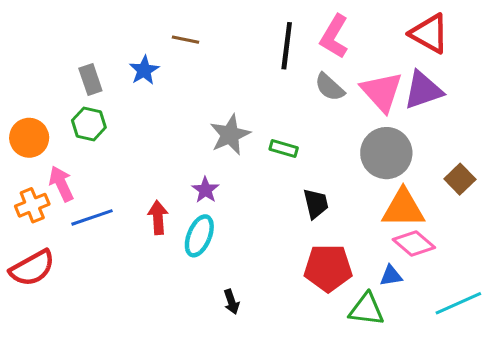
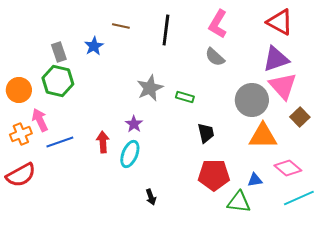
black line: (287, 46) -> (166, 30), moved
pink triangle: (382, 92) -> (283, 86), moved
green hexagon: (89, 124) -> (58, 81), size x1.4
pink diamond: (414, 244) -> (288, 168), moved

